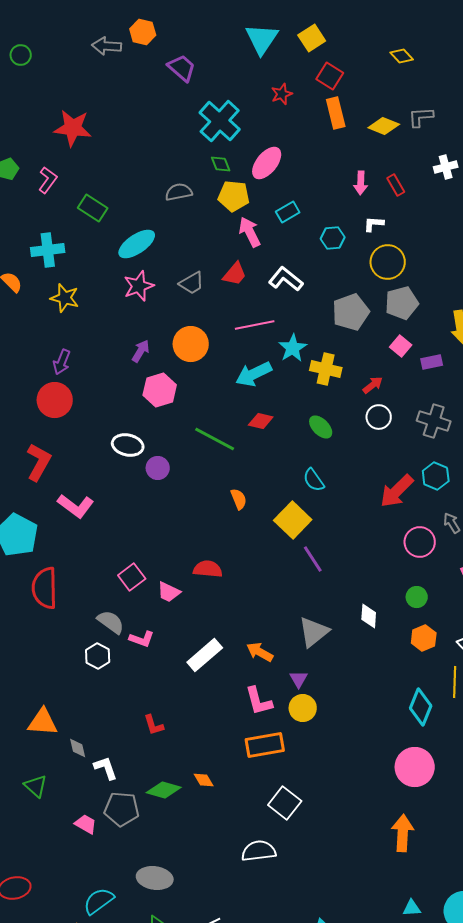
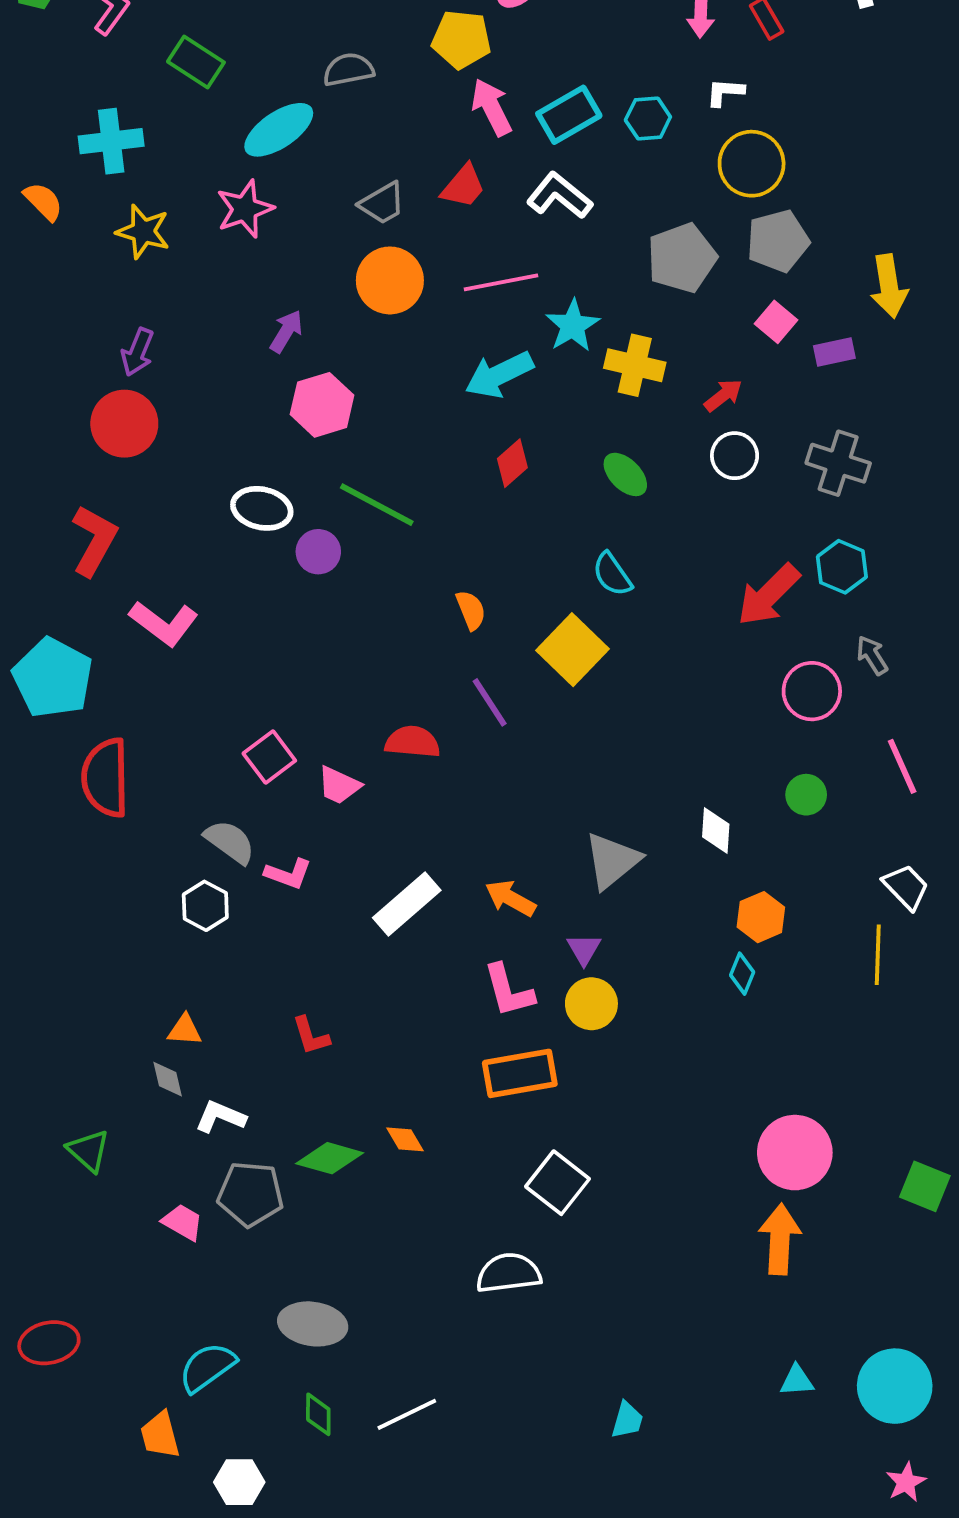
gray semicircle: (179, 192) -> (348, 70), moved
cyan rectangle: (288, 212) -> (569, 115), moved, size x1.4
pink star: (139, 286) -> (245, 209), moved
orange circle: (191, 344) -> (390, 280), moved
red diamond: (261, 421) -> (512, 463), turned -55
green line: (215, 439) -> (377, 505), moved
purple line: (313, 559) -> (490, 702), moved
orange hexagon: (424, 638) -> (761, 917), moved
cyan diamond: (421, 707) -> (742, 974), moved, size x0.6
orange triangle: (43, 722) -> (185, 1030), moved, size x0.6
pink circle: (415, 767) -> (795, 1153), moved
white L-shape: (106, 768) -> (220, 1117), turned -48

